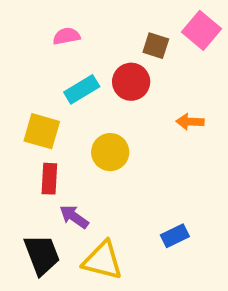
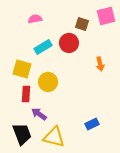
pink square: (201, 30) -> (106, 16), turned 36
orange arrow: (190, 122) -> (100, 64), turned -104
yellow circle: (110, 152) -> (48, 82), moved

